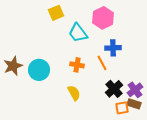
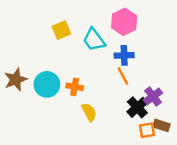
yellow square: (56, 13) -> (61, 30), moved
blue cross: (113, 48) -> (124, 55), moved
orange cross: (77, 65) -> (75, 87), moved
purple cross: (135, 90) -> (153, 96), moved

